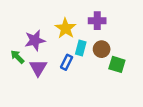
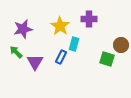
purple star: (35, 40) -> (23, 29), moved
brown circle: (102, 49) -> (121, 45), moved

